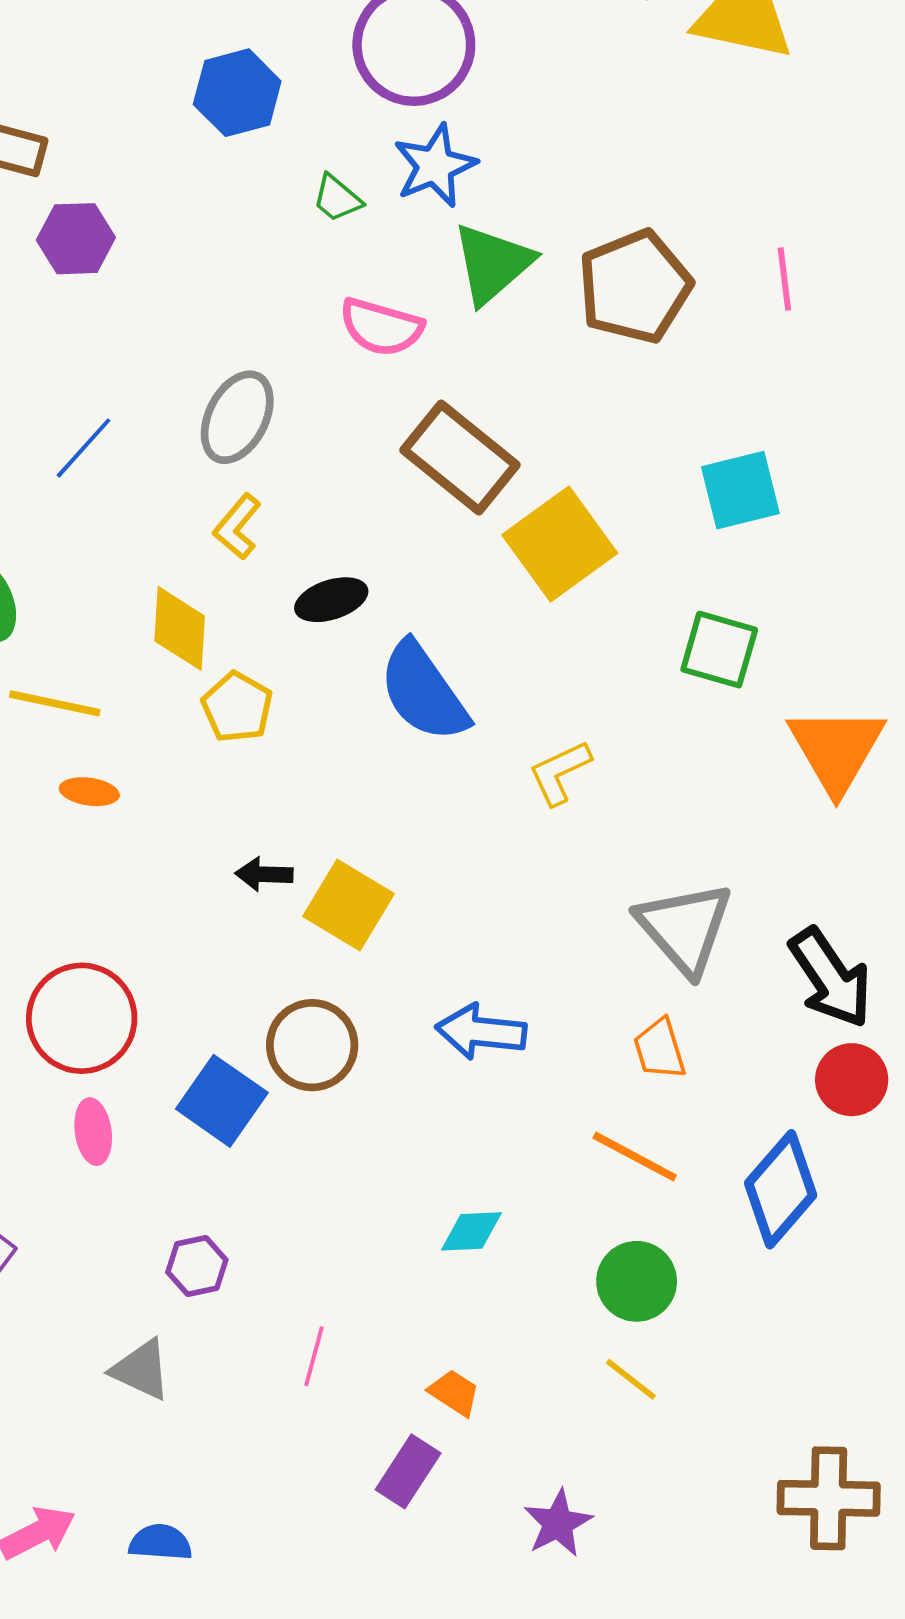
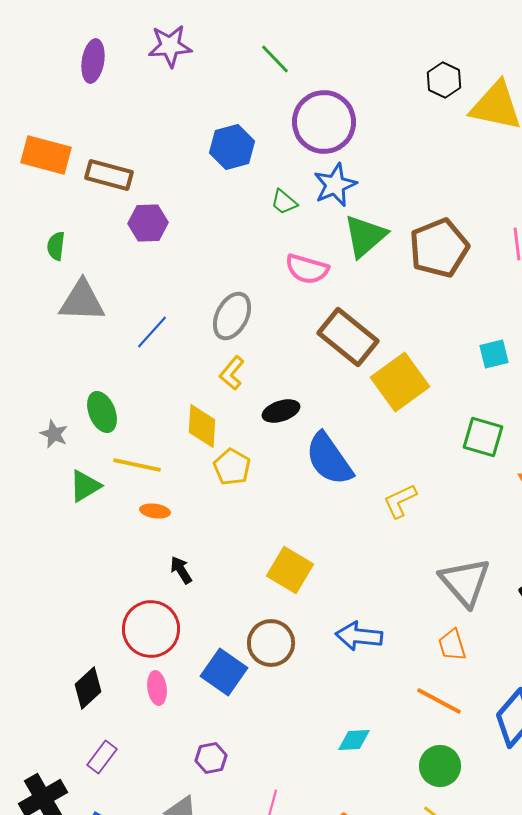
cyan square: (740, 490) -> (494, 354), size x0.7
black arrow: (264, 874) -> (181, 570), moved, turned 56

